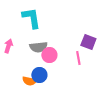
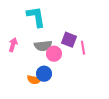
purple square: (88, 42) -> (69, 40), moved
pink line: (78, 58) -> (83, 48), moved

